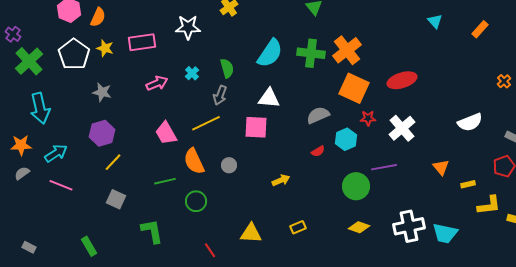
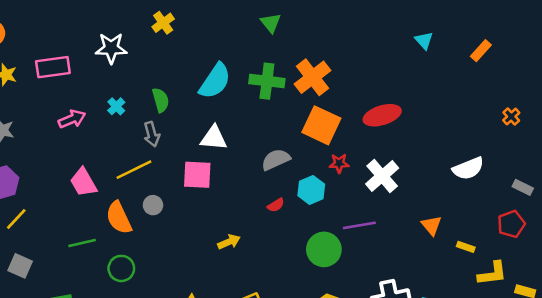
gray arrow: (220, 95) -> (152, 134), turned -36
gray circle: (229, 165) -> (153, 205), moved
yellow rectangle: (468, 184) -> (466, 247), turned 32

